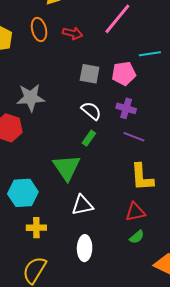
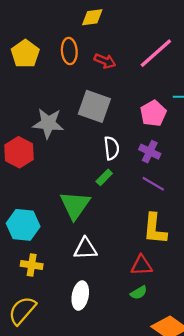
pink pentagon: (124, 73) -> (153, 113), turned -30
gray square: (90, 74) -> (94, 106), moved, size x1.4
white semicircle: (91, 111) -> (112, 148), turned 35

